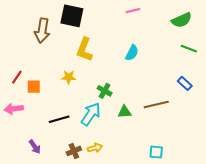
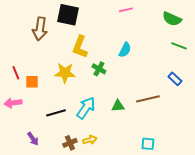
green semicircle: (182, 20) -> (172, 19), turned 48
red line: (17, 77) -> (16, 73), turned -56
yellow star: (69, 77) -> (65, 73), size x1.5
green cross: (105, 91) -> (99, 69), moved

